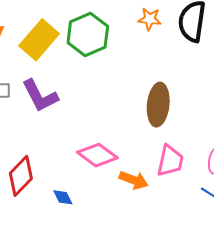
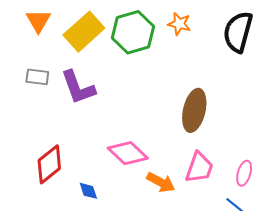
orange star: (150, 19) -> (179, 24), moved

